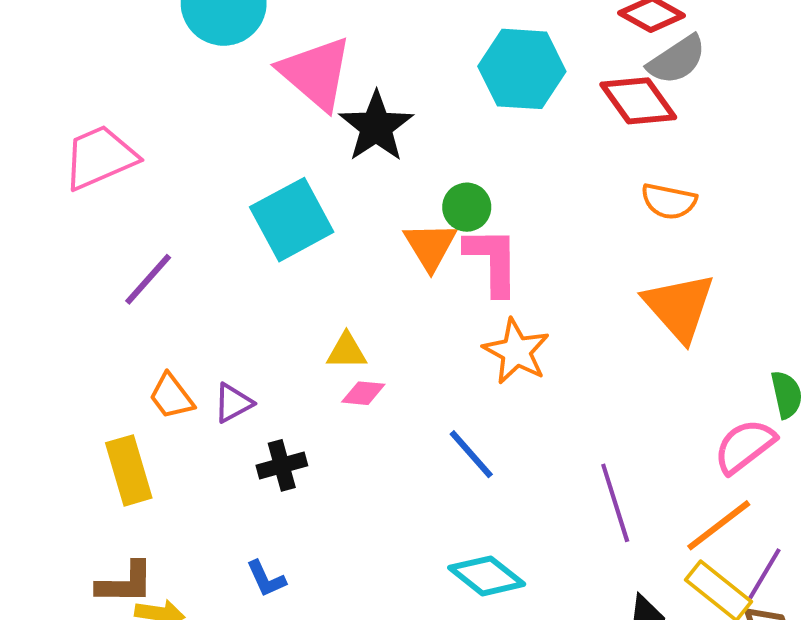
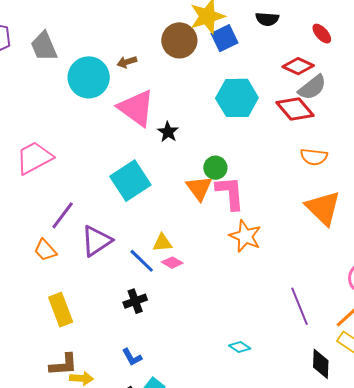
black star: (376, 127) -> (168, 132), size x0.6
pink diamond: (363, 393) -> (172, 263), turned 30
orange trapezoid: (171, 396) -> (45, 250), moved
purple triangle: (233, 403) -> (96, 241), moved, size x1.6
blue line: (471, 454) -> (142, 261), moved
cyan diamond: (487, 576) -> (240, 347), size x0.6

